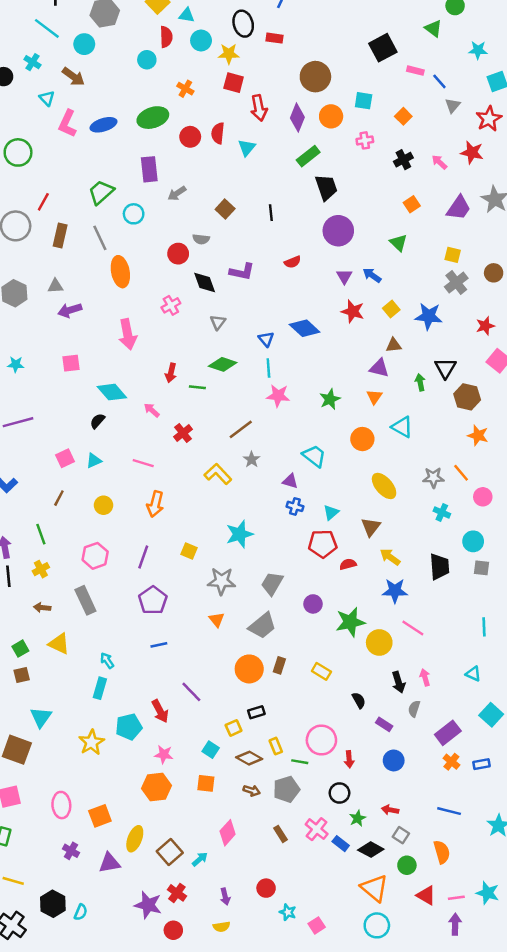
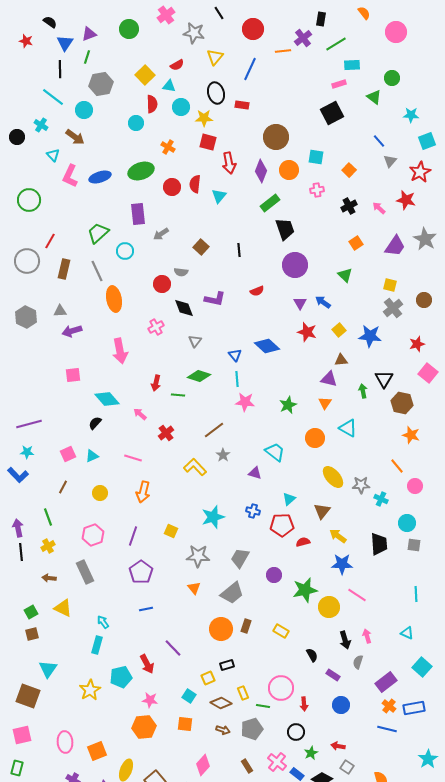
pink rectangle: (415, 71) -> (339, 84), moved, turned -32
cyan star: (16, 364) -> (27, 452), moved
gray star: (433, 478) -> (361, 485), moved
blue cross: (295, 506) -> (253, 511), moved
blue rectangle: (482, 764) -> (414, 708), size x1.5
blue line: (449, 811) -> (387, 729), moved

